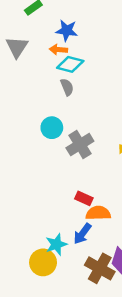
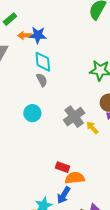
orange arrow: (58, 50) -> (25, 35), moved
cyan diamond: (70, 64) -> (43, 62), turned 75
gray cross: (80, 144) -> (74, 117), moved

